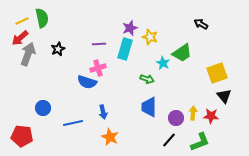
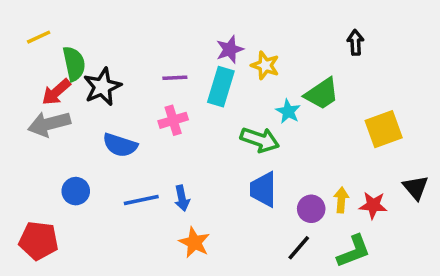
green semicircle: (42, 18) -> (74, 64), moved
black arrow: (201, 24) -> (355, 42), turned 56
red arrow: (20, 38) -> (56, 92), moved
black star: (58, 49) -> (102, 87), size x1.5
gray arrow: (28, 54) -> (49, 124), moved, turned -125
green arrow: (147, 79) -> (260, 140), size x1.5
blue semicircle: (87, 82) -> (120, 145), moved
black triangle: (224, 96) -> (416, 188), moved
blue line: (73, 123) -> (141, 200), moved

